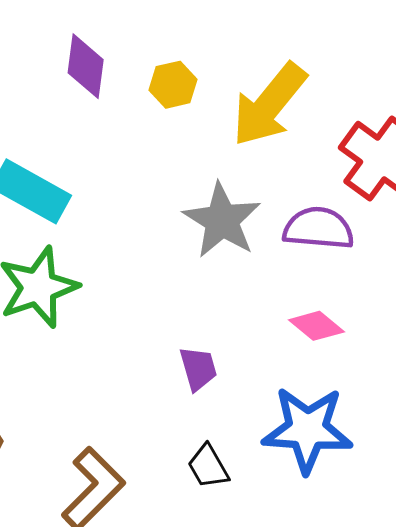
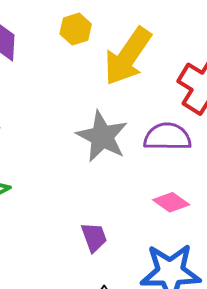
yellow hexagon: (173, 85) -> (76, 29), moved

